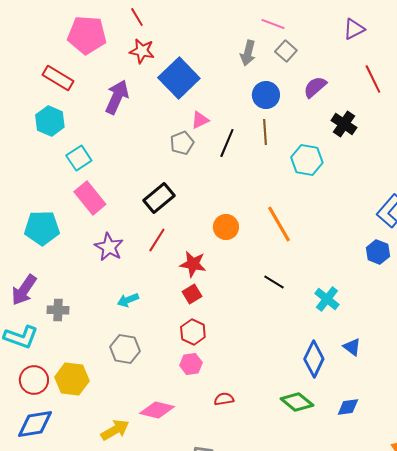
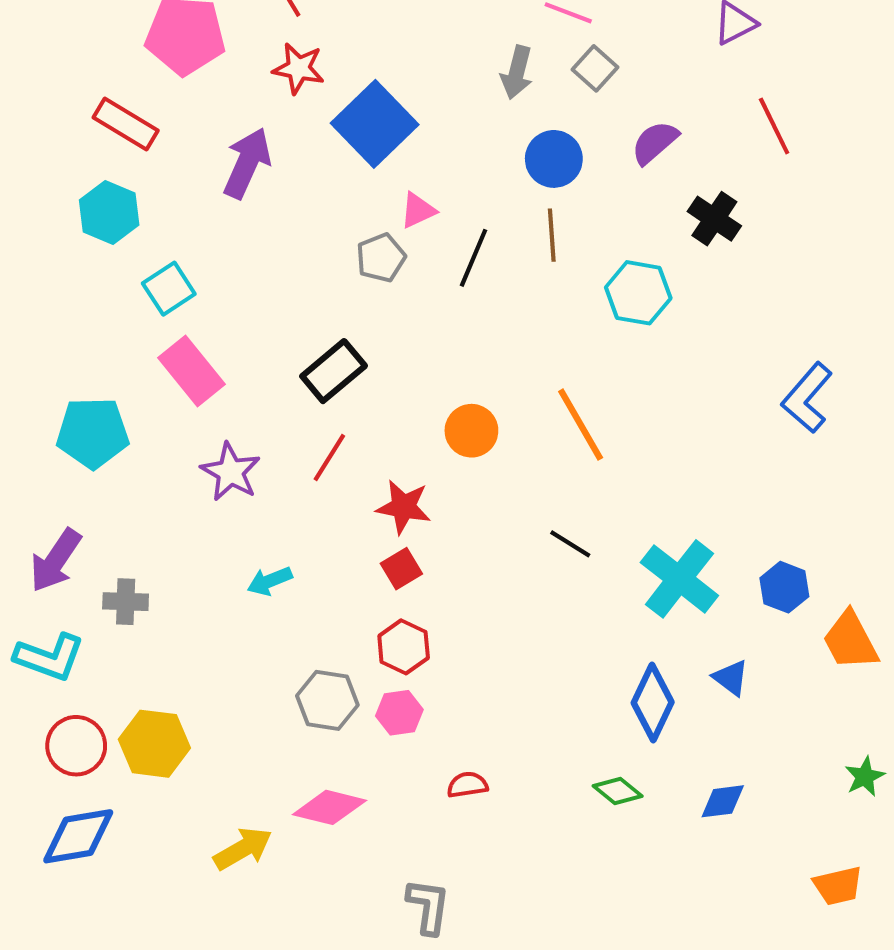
blue hexagon: (378, 252) -> (784, 587), moved
cyan cross: (327, 299) -> (679, 579), size x1.5
gray hexagon: (125, 349) -> (327, 700), moved
green diamond: (297, 402) -> (618, 791), size x0.7

